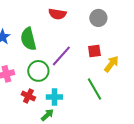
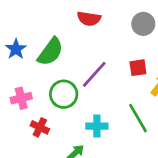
green semicircle: (28, 39) -> (50, 52), turned -130
red cross: (28, 96) -> (40, 127), moved
cyan cross: (54, 97) -> (97, 126), moved

